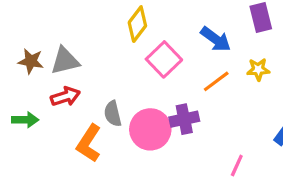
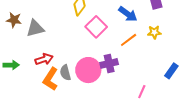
brown star: (31, 61) -> (14, 20), moved
red arrow: (65, 96) -> (44, 59), moved
gray semicircle: (113, 114) -> (65, 73), moved

